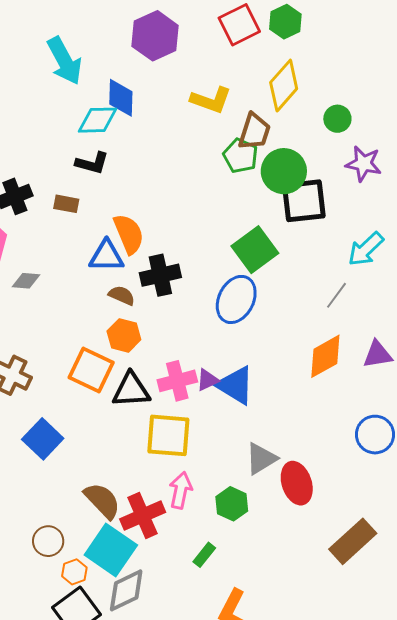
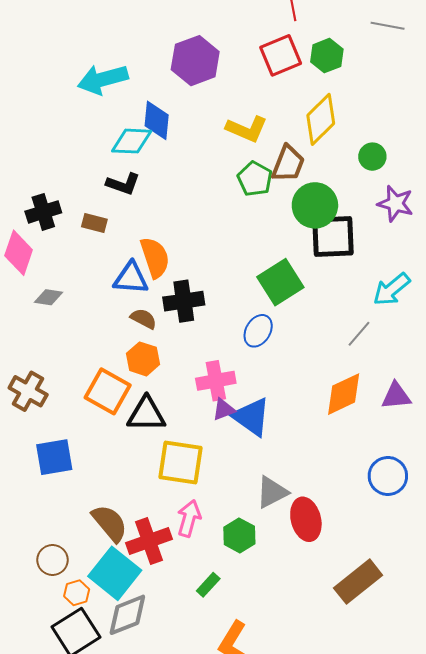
cyan arrow: (65, 61) -> (103, 79), turned 99
green pentagon: (240, 156) -> (255, 179), moved
blue ellipse: (236, 299) -> (258, 331), size x0.7
pink cross: (177, 381) -> (216, 381), moved
blue square: (43, 439) -> (54, 457), turned 33

